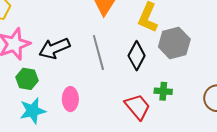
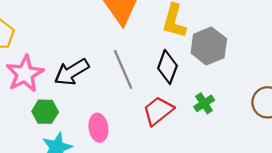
green cross: (163, 91) -> (204, 103), turned -30
red trapezoid: (138, 107) -> (158, 111), moved, turned -80

